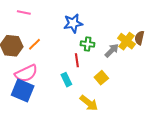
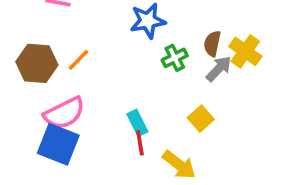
brown semicircle: (139, 38) -> (212, 44), moved
green cross: (88, 44) -> (175, 58), turned -32
red line: (77, 60) -> (140, 143), moved

